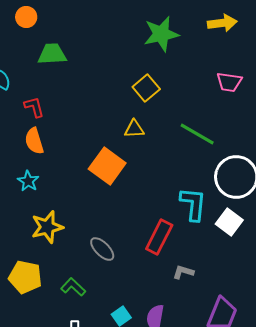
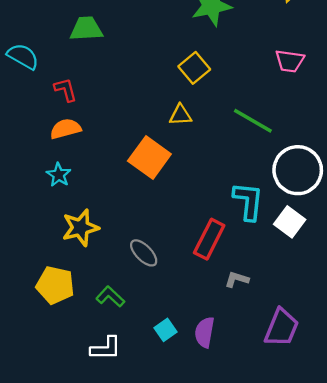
orange semicircle: (34, 141) -> (66, 129), turned 92

